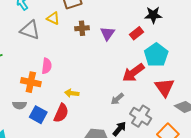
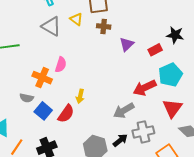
brown cross: (82, 28) -> (104, 26), moved
yellow arrow: (72, 93) -> (80, 96), turned -96
gray arrow: (117, 99) -> (124, 110), size x1.5
gray cross: (141, 116) -> (143, 132), turned 35

